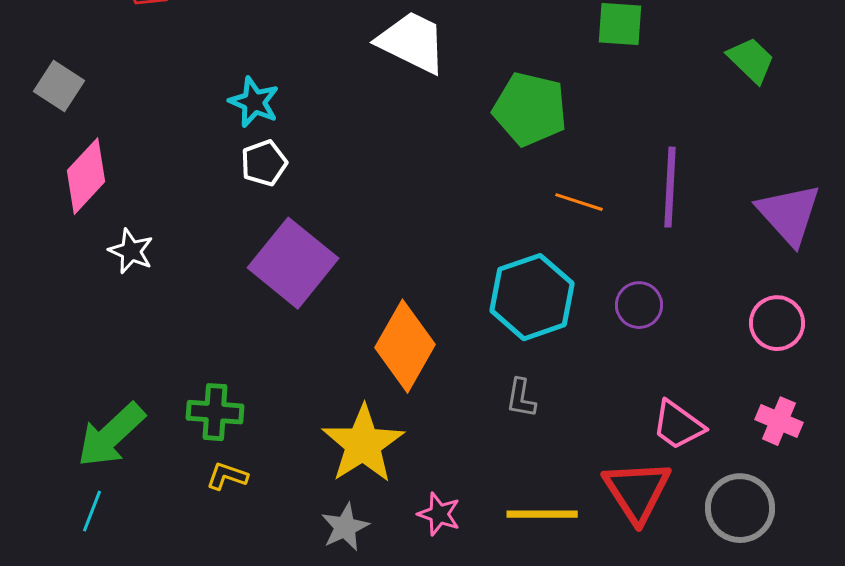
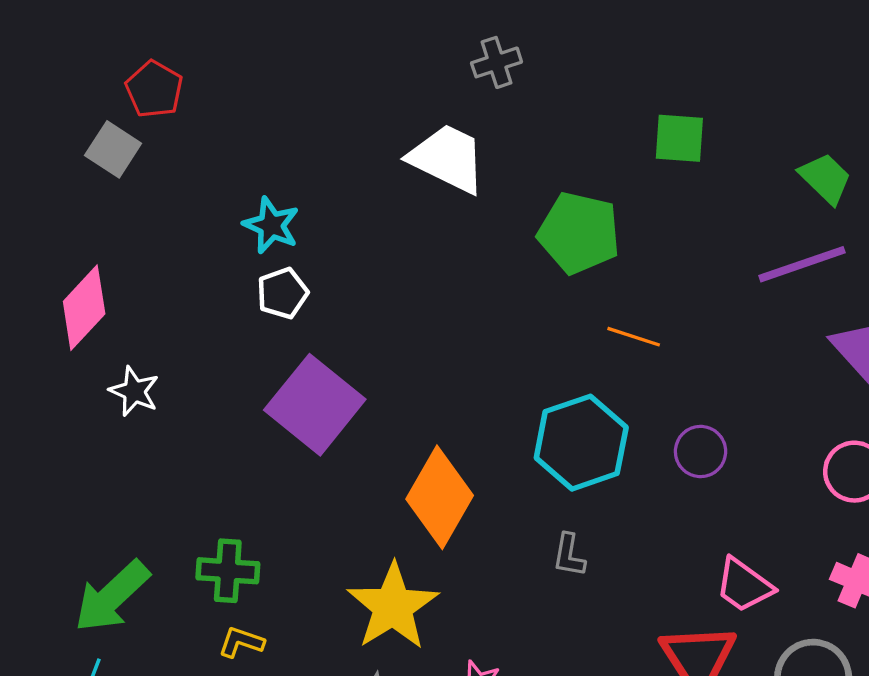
gray square: (59, 86) -> (113, 149), moved
purple line: (670, 187) -> (802, 264), moved, turned 68

